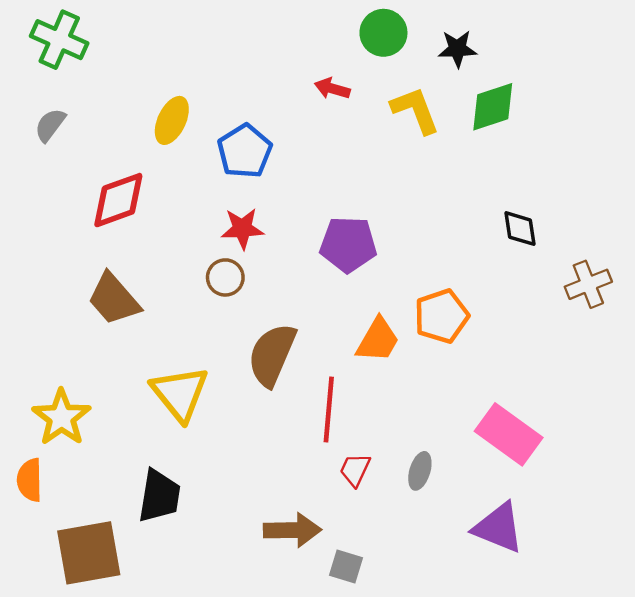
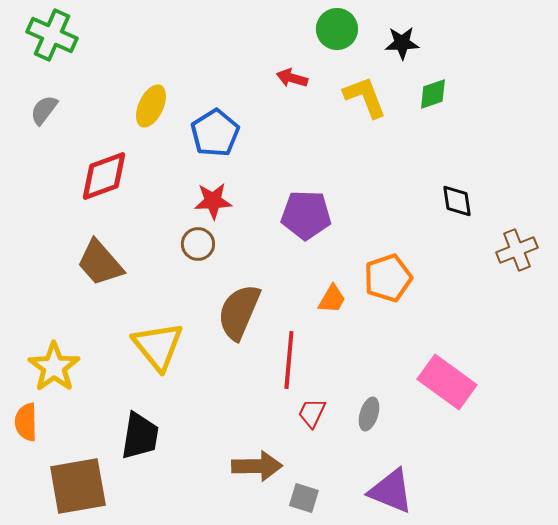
green diamond: (493, 107) -> (433, 94), size x0.7
orange trapezoid: (378, 340) -> (332, 299), size x0.7
purple triangle: (498, 528) -> (391, 491), moved

